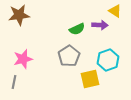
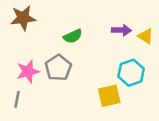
yellow triangle: (115, 11) -> (146, 36), moved
green semicircle: (77, 29) -> (73, 36), moved
gray pentagon: (69, 56) -> (58, 68), moved

